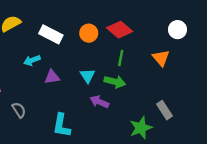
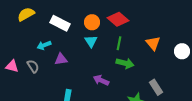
white circle: (177, 30) -> (182, 51), moved
cyan triangle: (88, 76) -> (91, 41), moved
green arrow: (115, 82) -> (125, 63), moved
gray semicircle: (19, 110) -> (33, 66), moved

